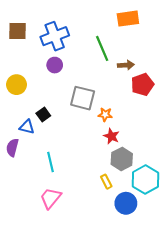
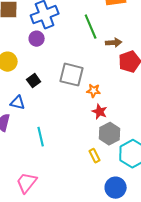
purple circle: (55, 65) -> (37, 39), moved
black square: (43, 115) -> (34, 81), moved
pink trapezoid: (51, 198) -> (27, 183), moved
blue circle: (126, 203) -> (116, 188), moved

